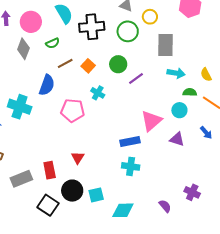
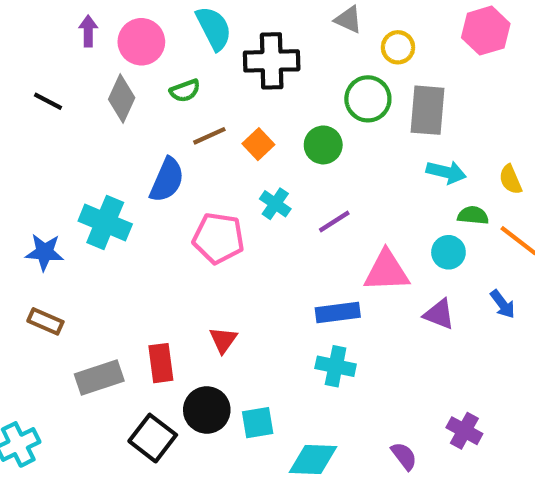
green circle: (128, 31) -> (368, 99), moved
purple line: (136, 79) -> (334, 221), moved
pink triangle: (151, 121) -> (386, 271), turned 35

